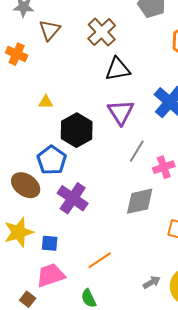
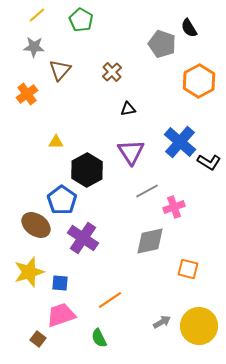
brown cross: (102, 32) -> (112, 72), size x0.7
orange cross: (17, 54) -> (27, 94), turned 30
black triangle: (118, 69) -> (128, 109), size x0.6
gray line: (137, 151) -> (147, 191), turned 30

